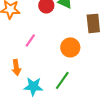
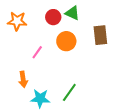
orange circle: (70, 47) -> (66, 41), moved

